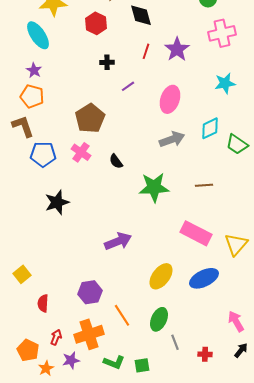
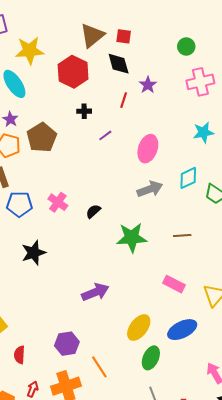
red hexagon: (96, 23) -> (73, 72), size x1.4
purple star: (177, 49) -> (148, 85), moved, size x0.7
brown pentagon: (90, 118) -> (42, 137), moved
black semicircle: (116, 161) -> (93, 211), turned 84
pink rectangle: (196, 233) -> (174, 284), size x0.7
green ellipse: (159, 319) -> (151, 358), moved

